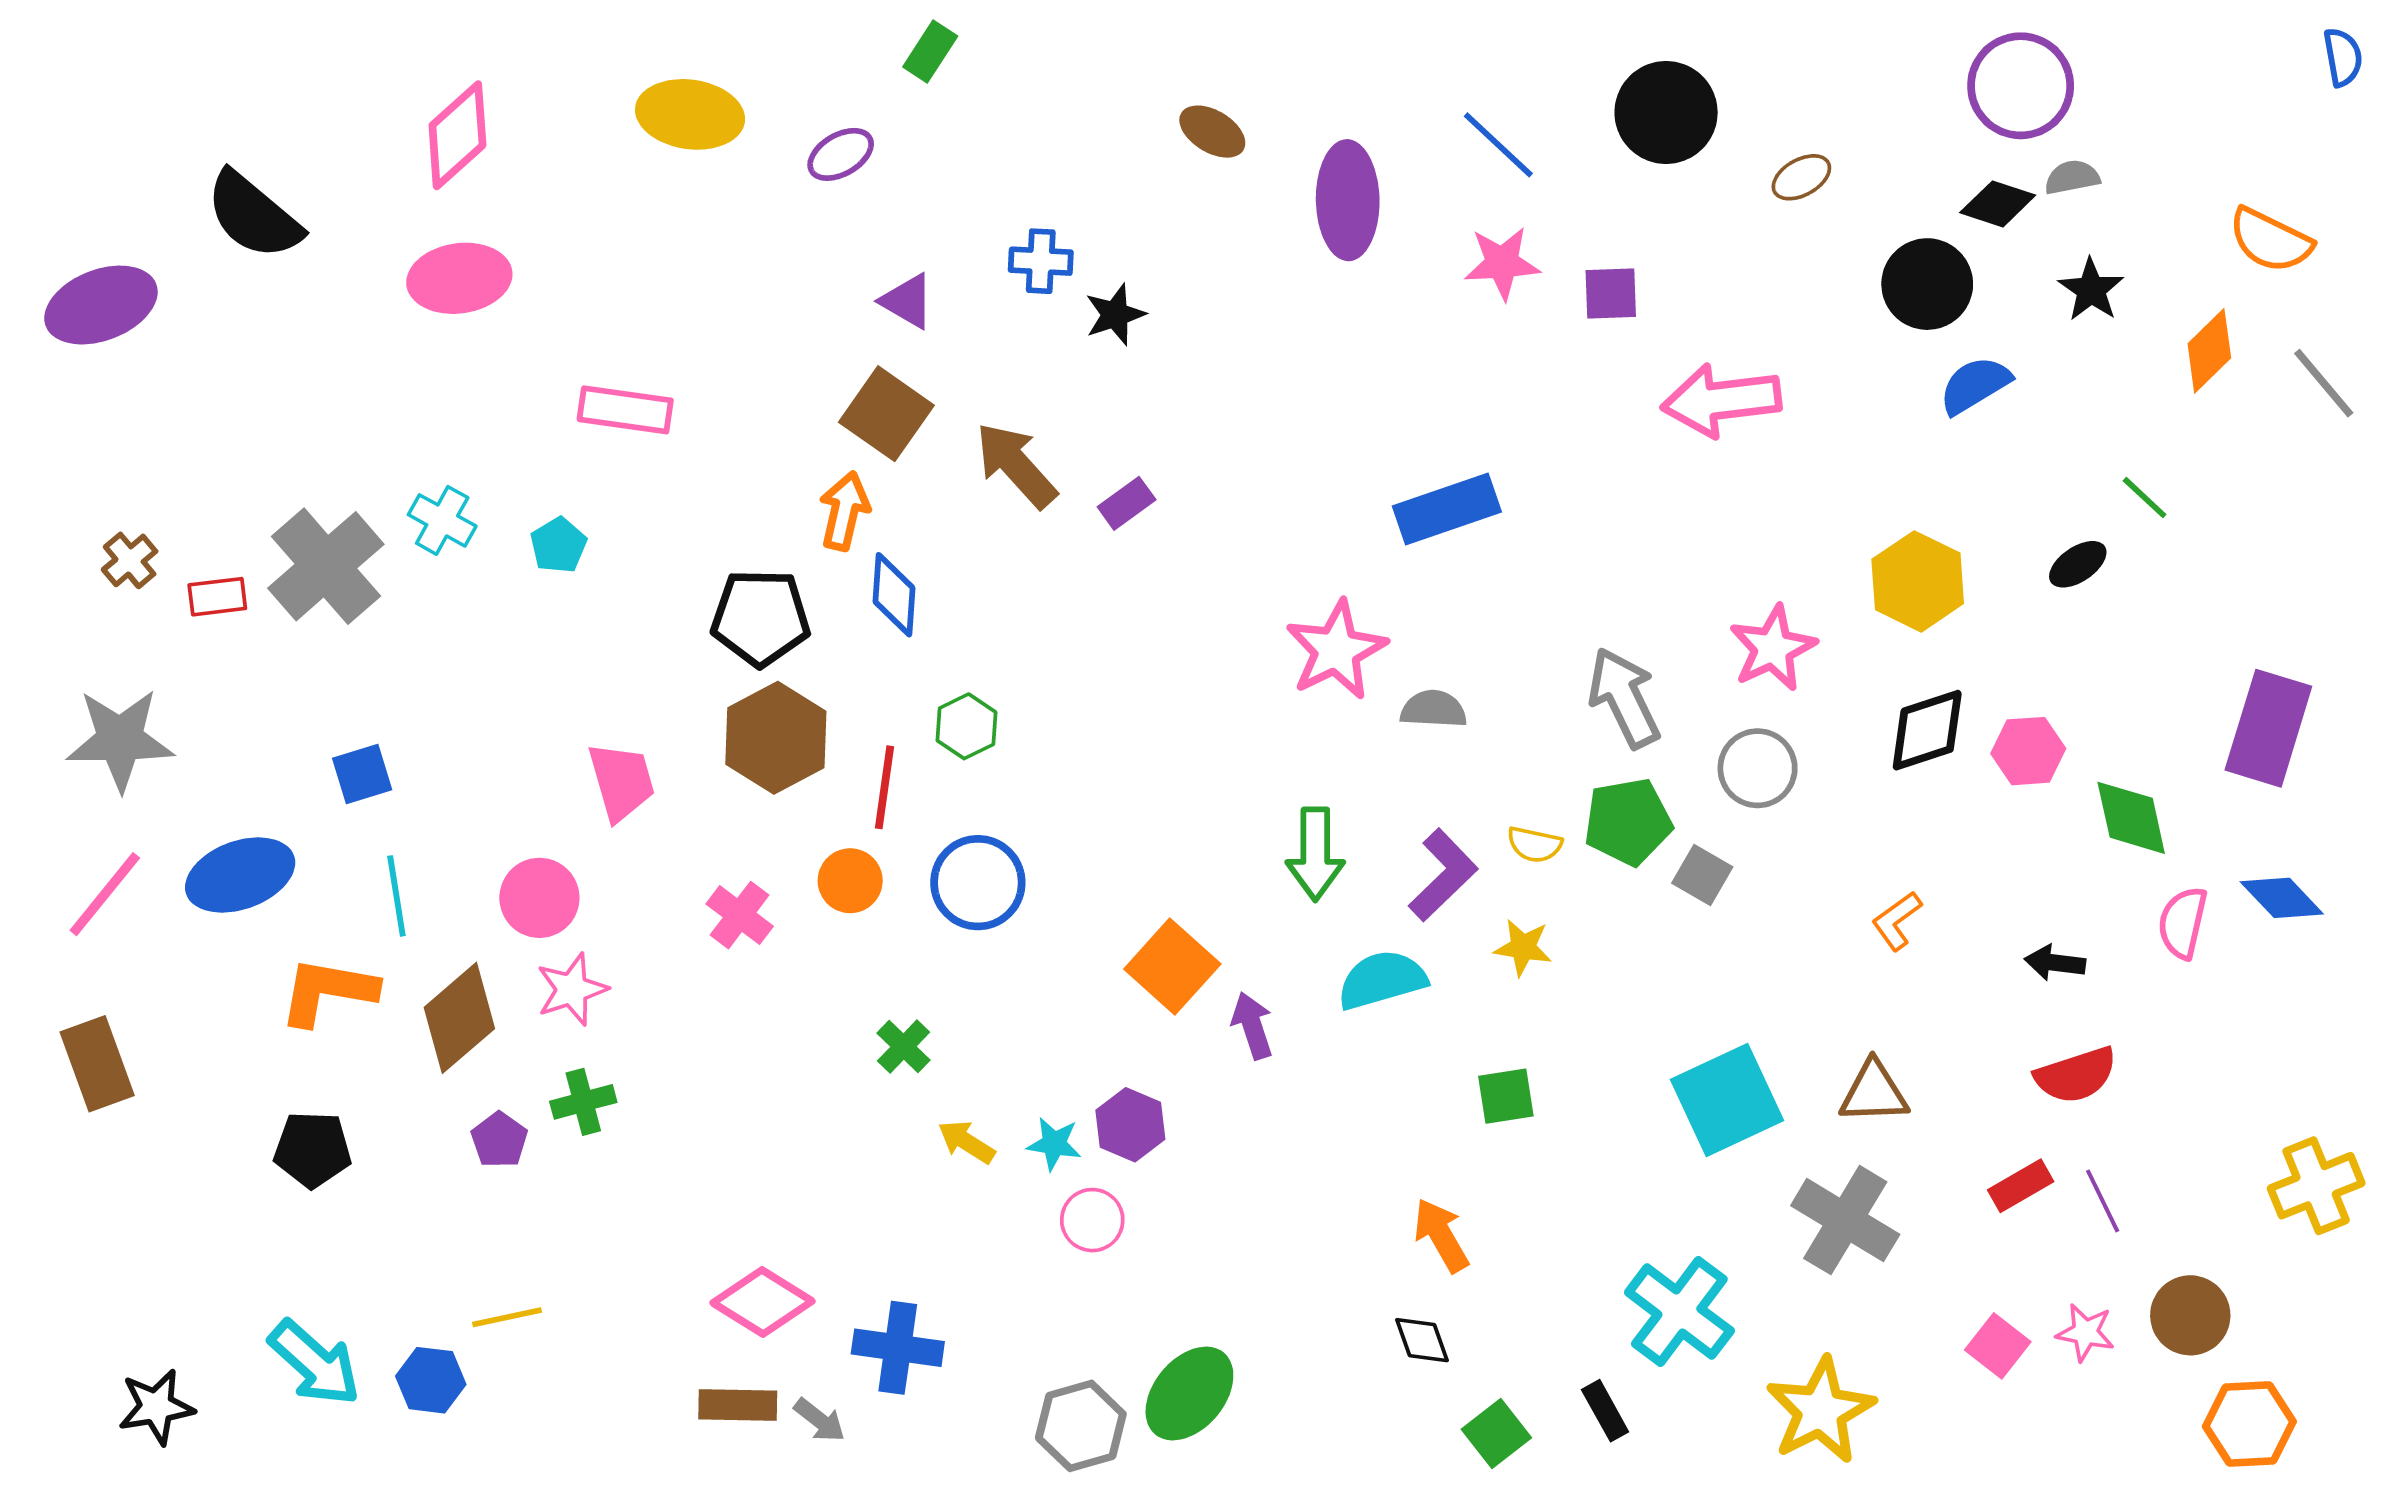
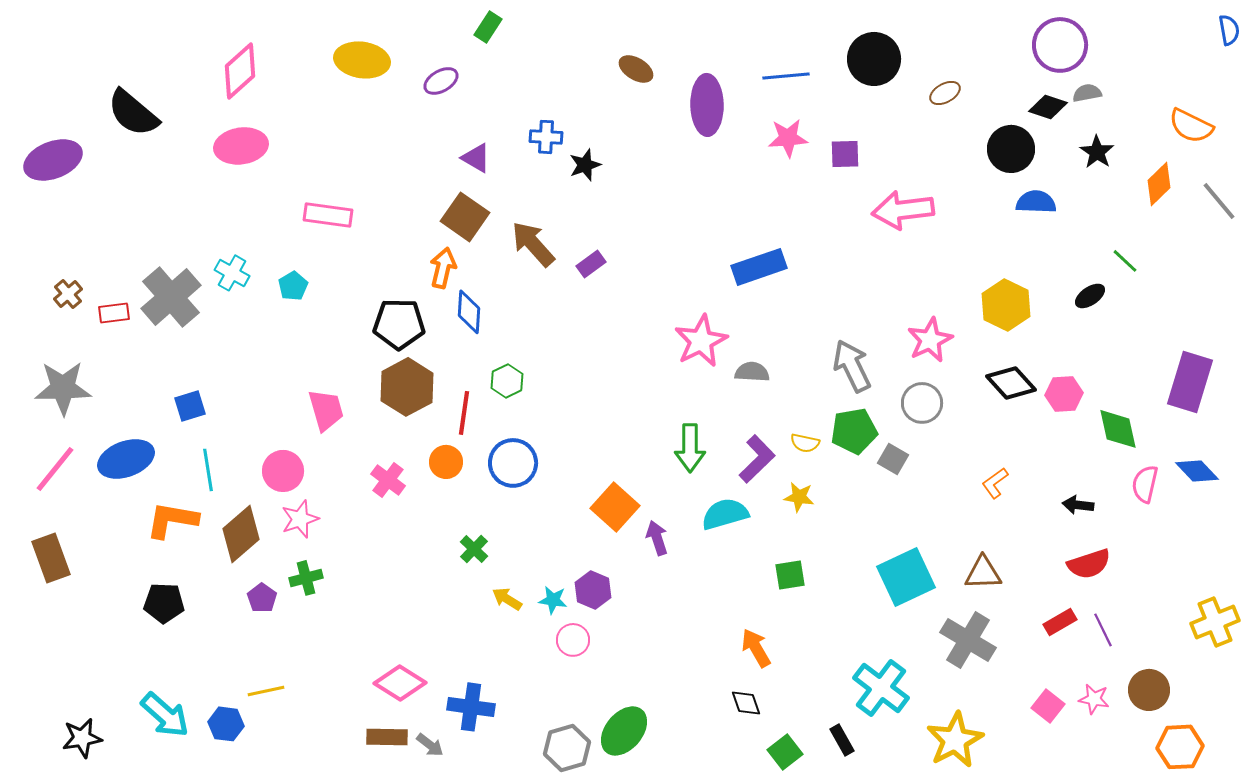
blue line: (1498, 145) -> (786, 76), turned -48
blue semicircle: (1975, 385) -> (1036, 202), turned 33
black diamond: (1927, 730) -> (1011, 383), turned 66

